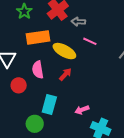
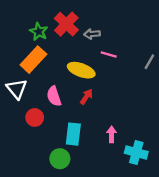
green star: (24, 11) -> (39, 32), moved
orange rectangle: (38, 37) -> (33, 60), moved, turned -30
pink arrow: (82, 110) -> (112, 134), turned 120

